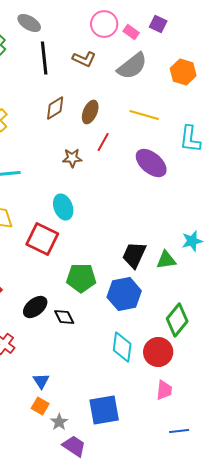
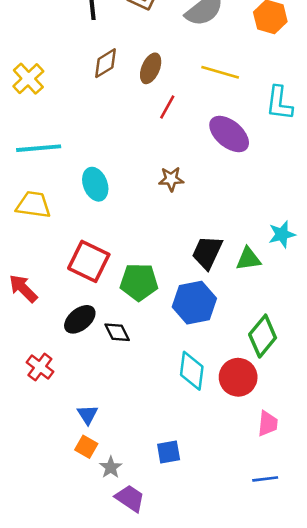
brown star: (72, 158) -> (171, 179), moved
cyan ellipse: (63, 207) -> (95, 184), moved
red square: (42, 239) -> (89, 261), moved
pink trapezoid: (164, 390) -> (268, 424), moved
blue square: (104, 410) -> (169, 452), size x0.6

